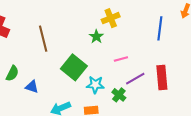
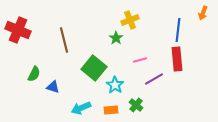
red rectangle: (162, 78) -> (177, 59), moved
cyan star: (95, 85) -> (115, 85), turned 30
green cross: (119, 95) -> (136, 105), moved

